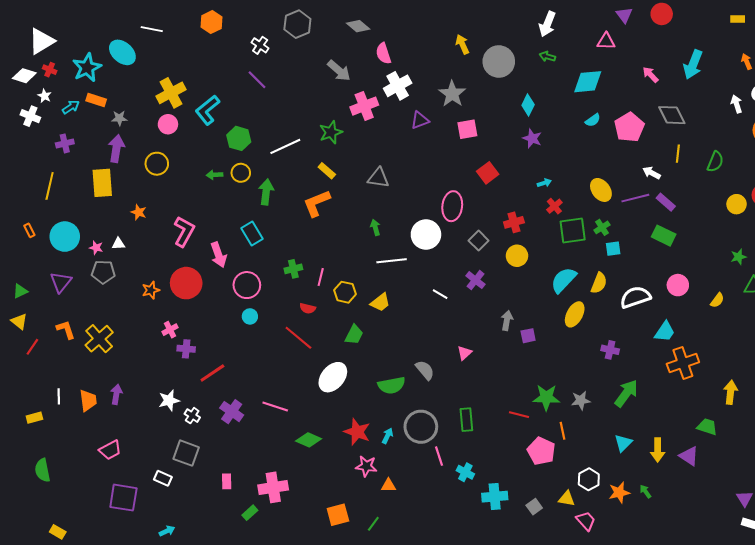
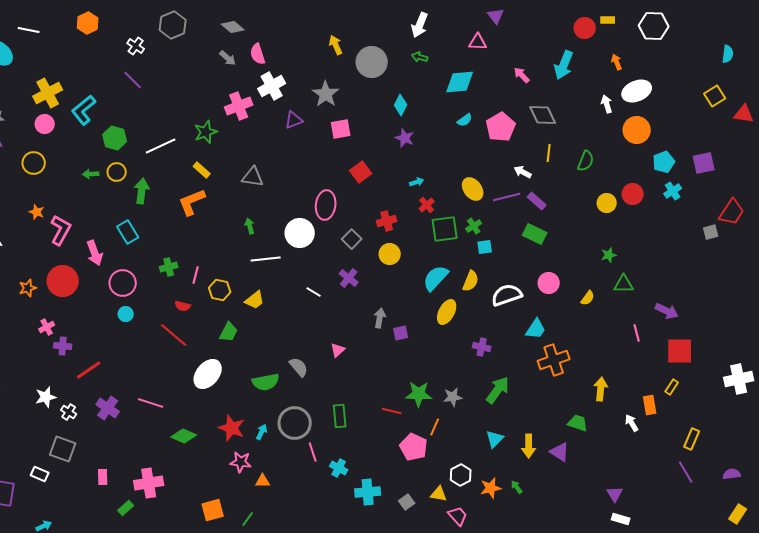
red circle: (662, 14) -> (585, 28), moved
gray arrow: (339, 71) -> (228, 58), moved, size x0.7
orange star: (139, 212) -> (37, 212), moved
orange line: (563, 431) -> (435, 427), turned 36

